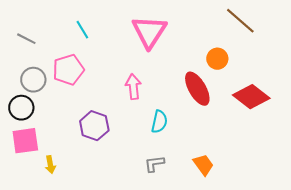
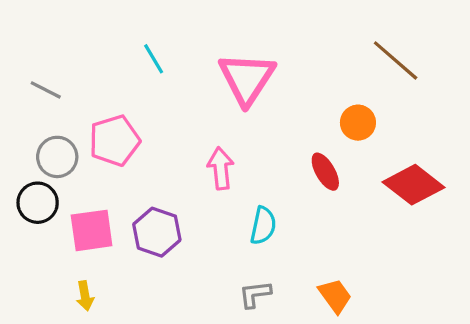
cyan line: (82, 30) -> (154, 59), moved
red ellipse: (197, 89) -> (325, 172), size x0.7
pink square: (25, 141) -> (92, 230), moved

